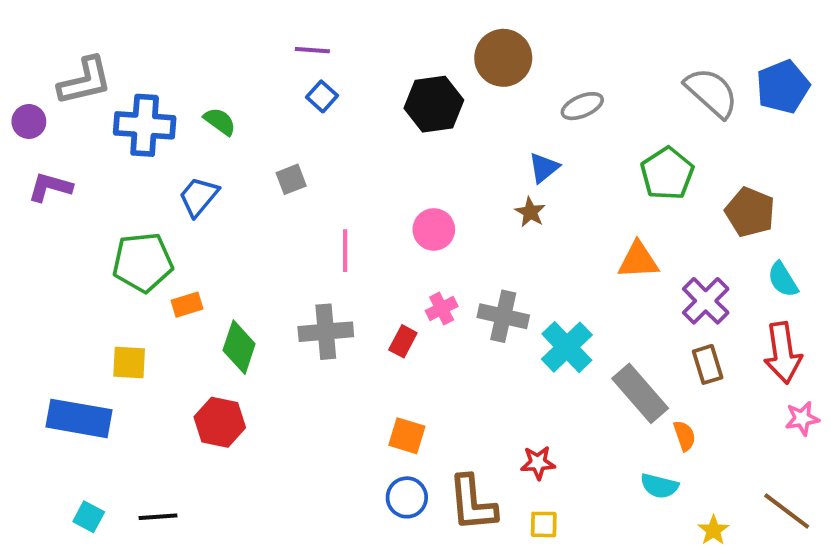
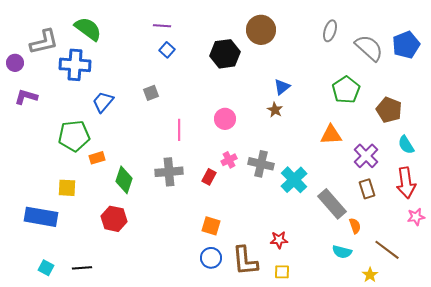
gray ellipse: (582, 106) -> (330, 31), moved, turned -50
green semicircle: (220, 121) -> (88, 29), moved, size x1.6
brown line: (787, 511) -> (387, 250), moved

